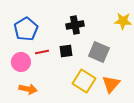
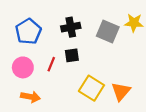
black cross: (75, 25) -> (71, 27), moved
red line: (42, 52) -> (51, 64), moved, turned -56
gray square: (99, 52) -> (108, 32), moved

